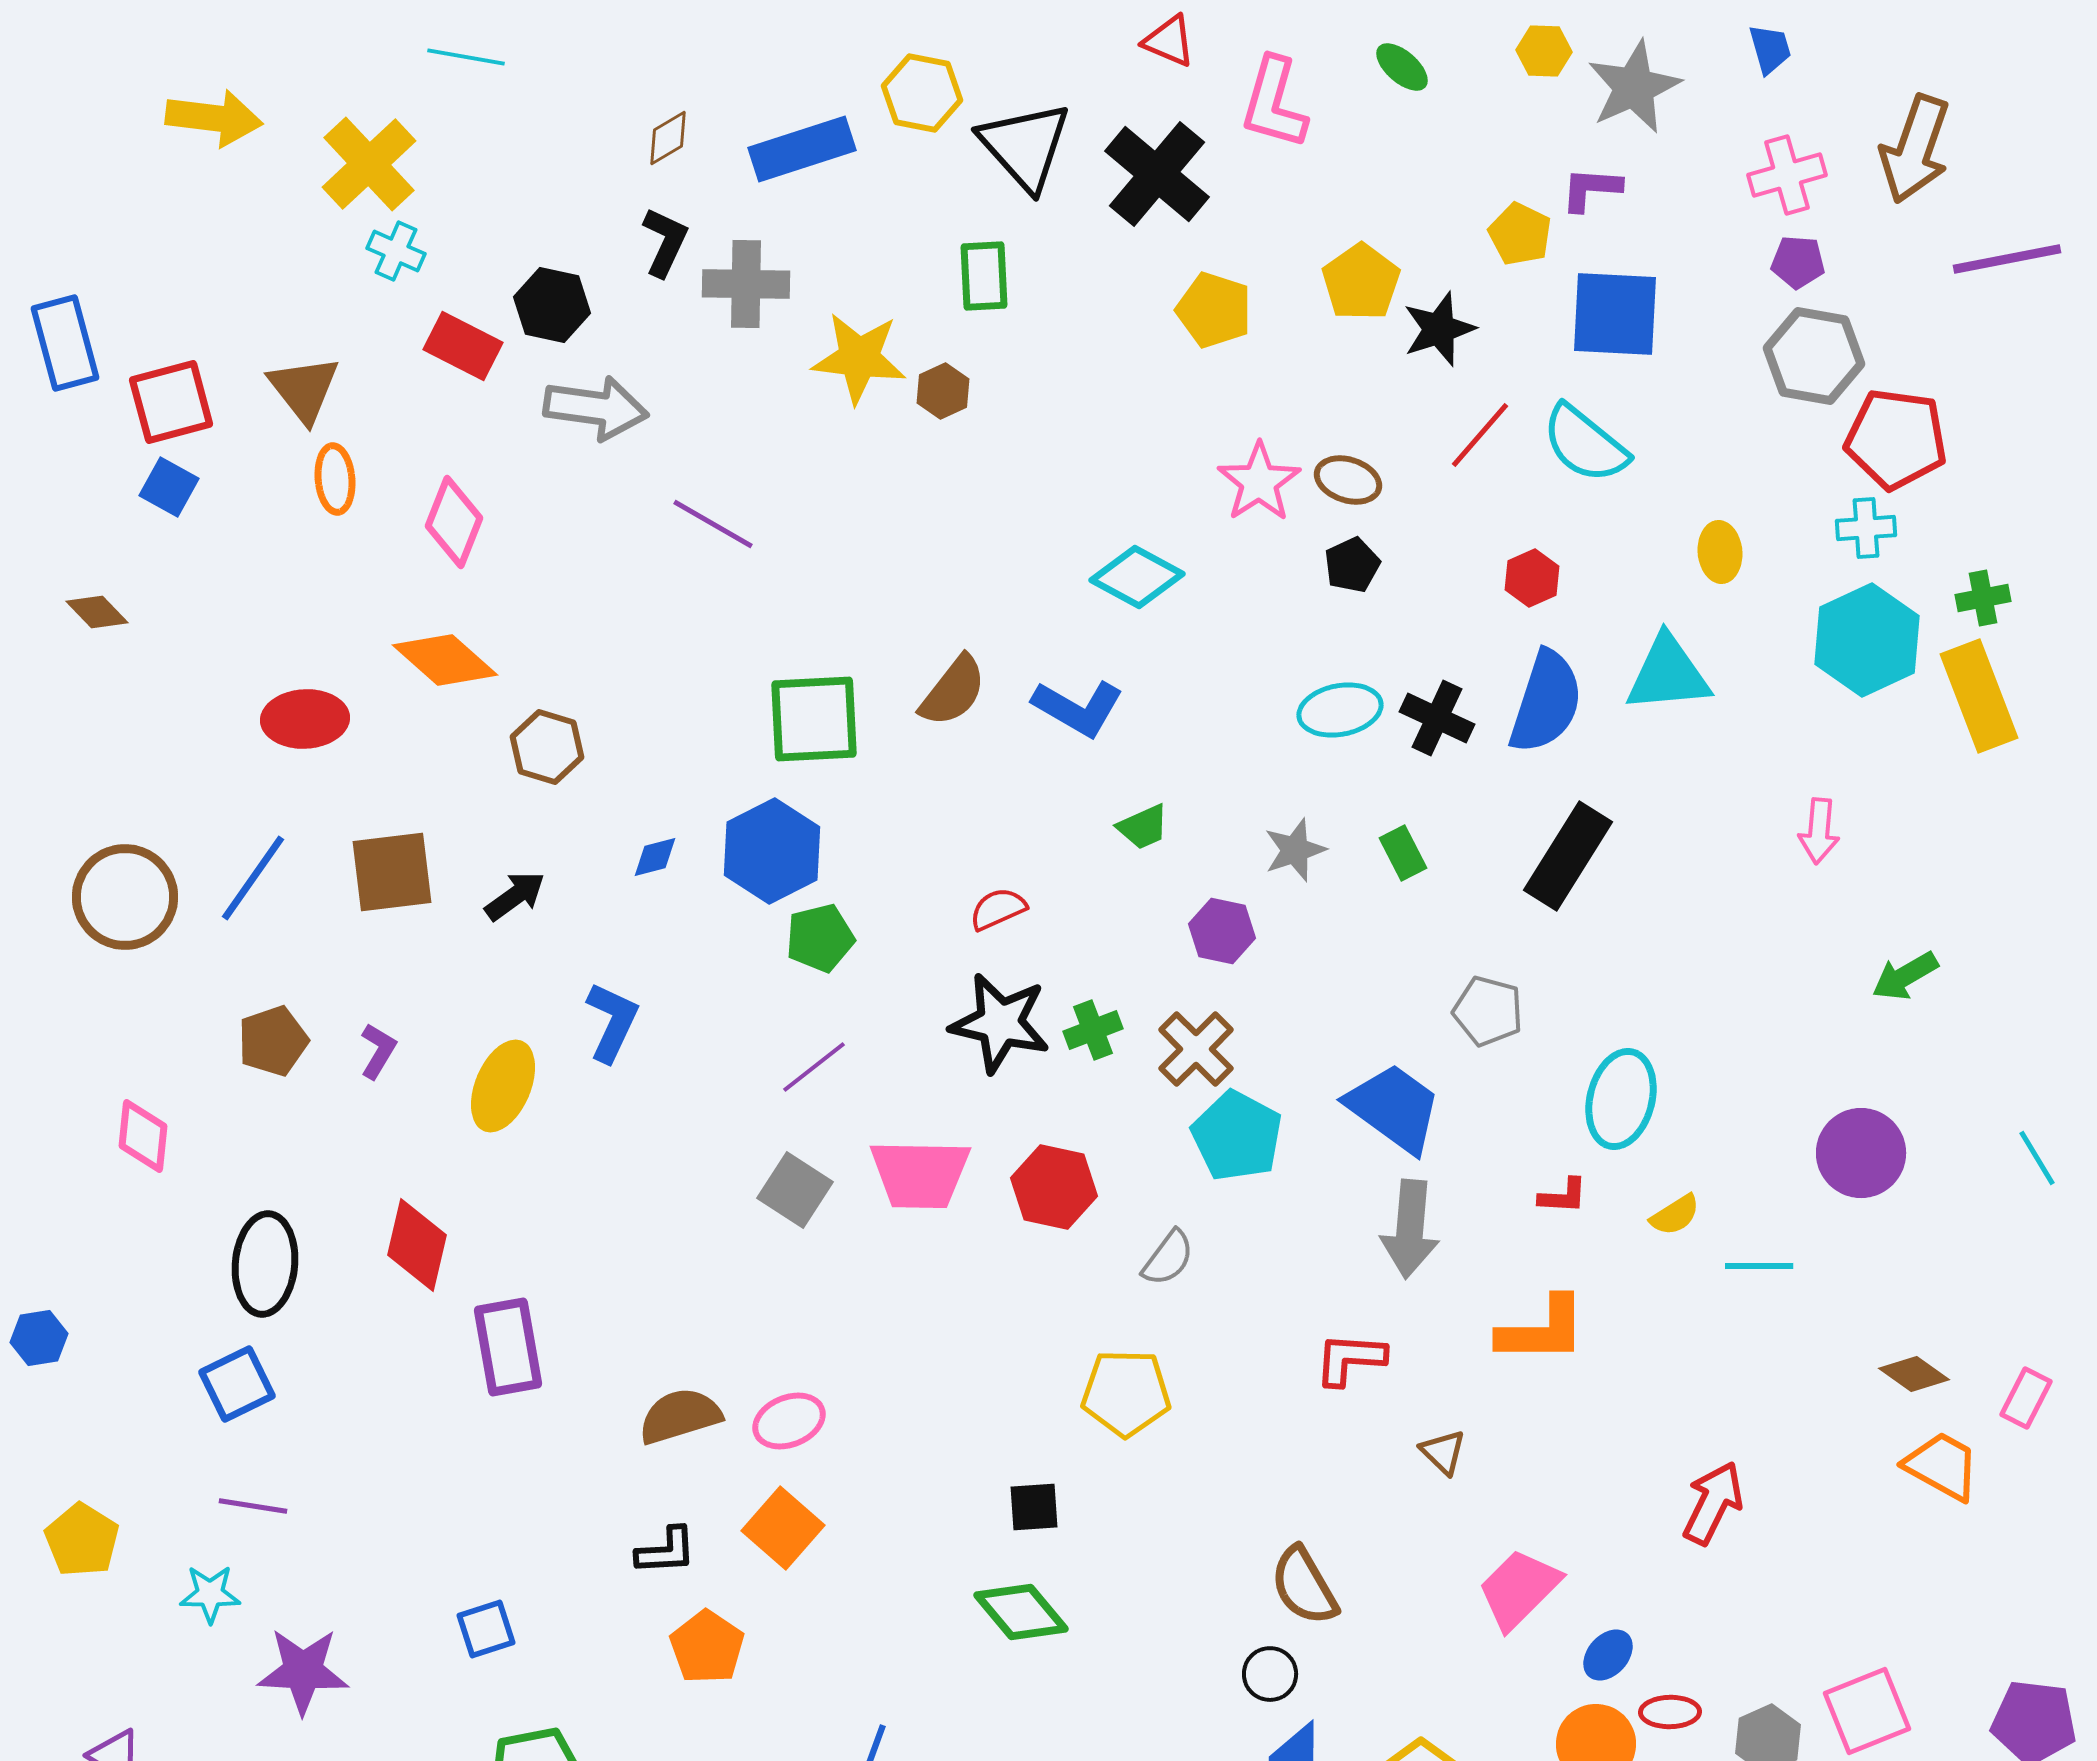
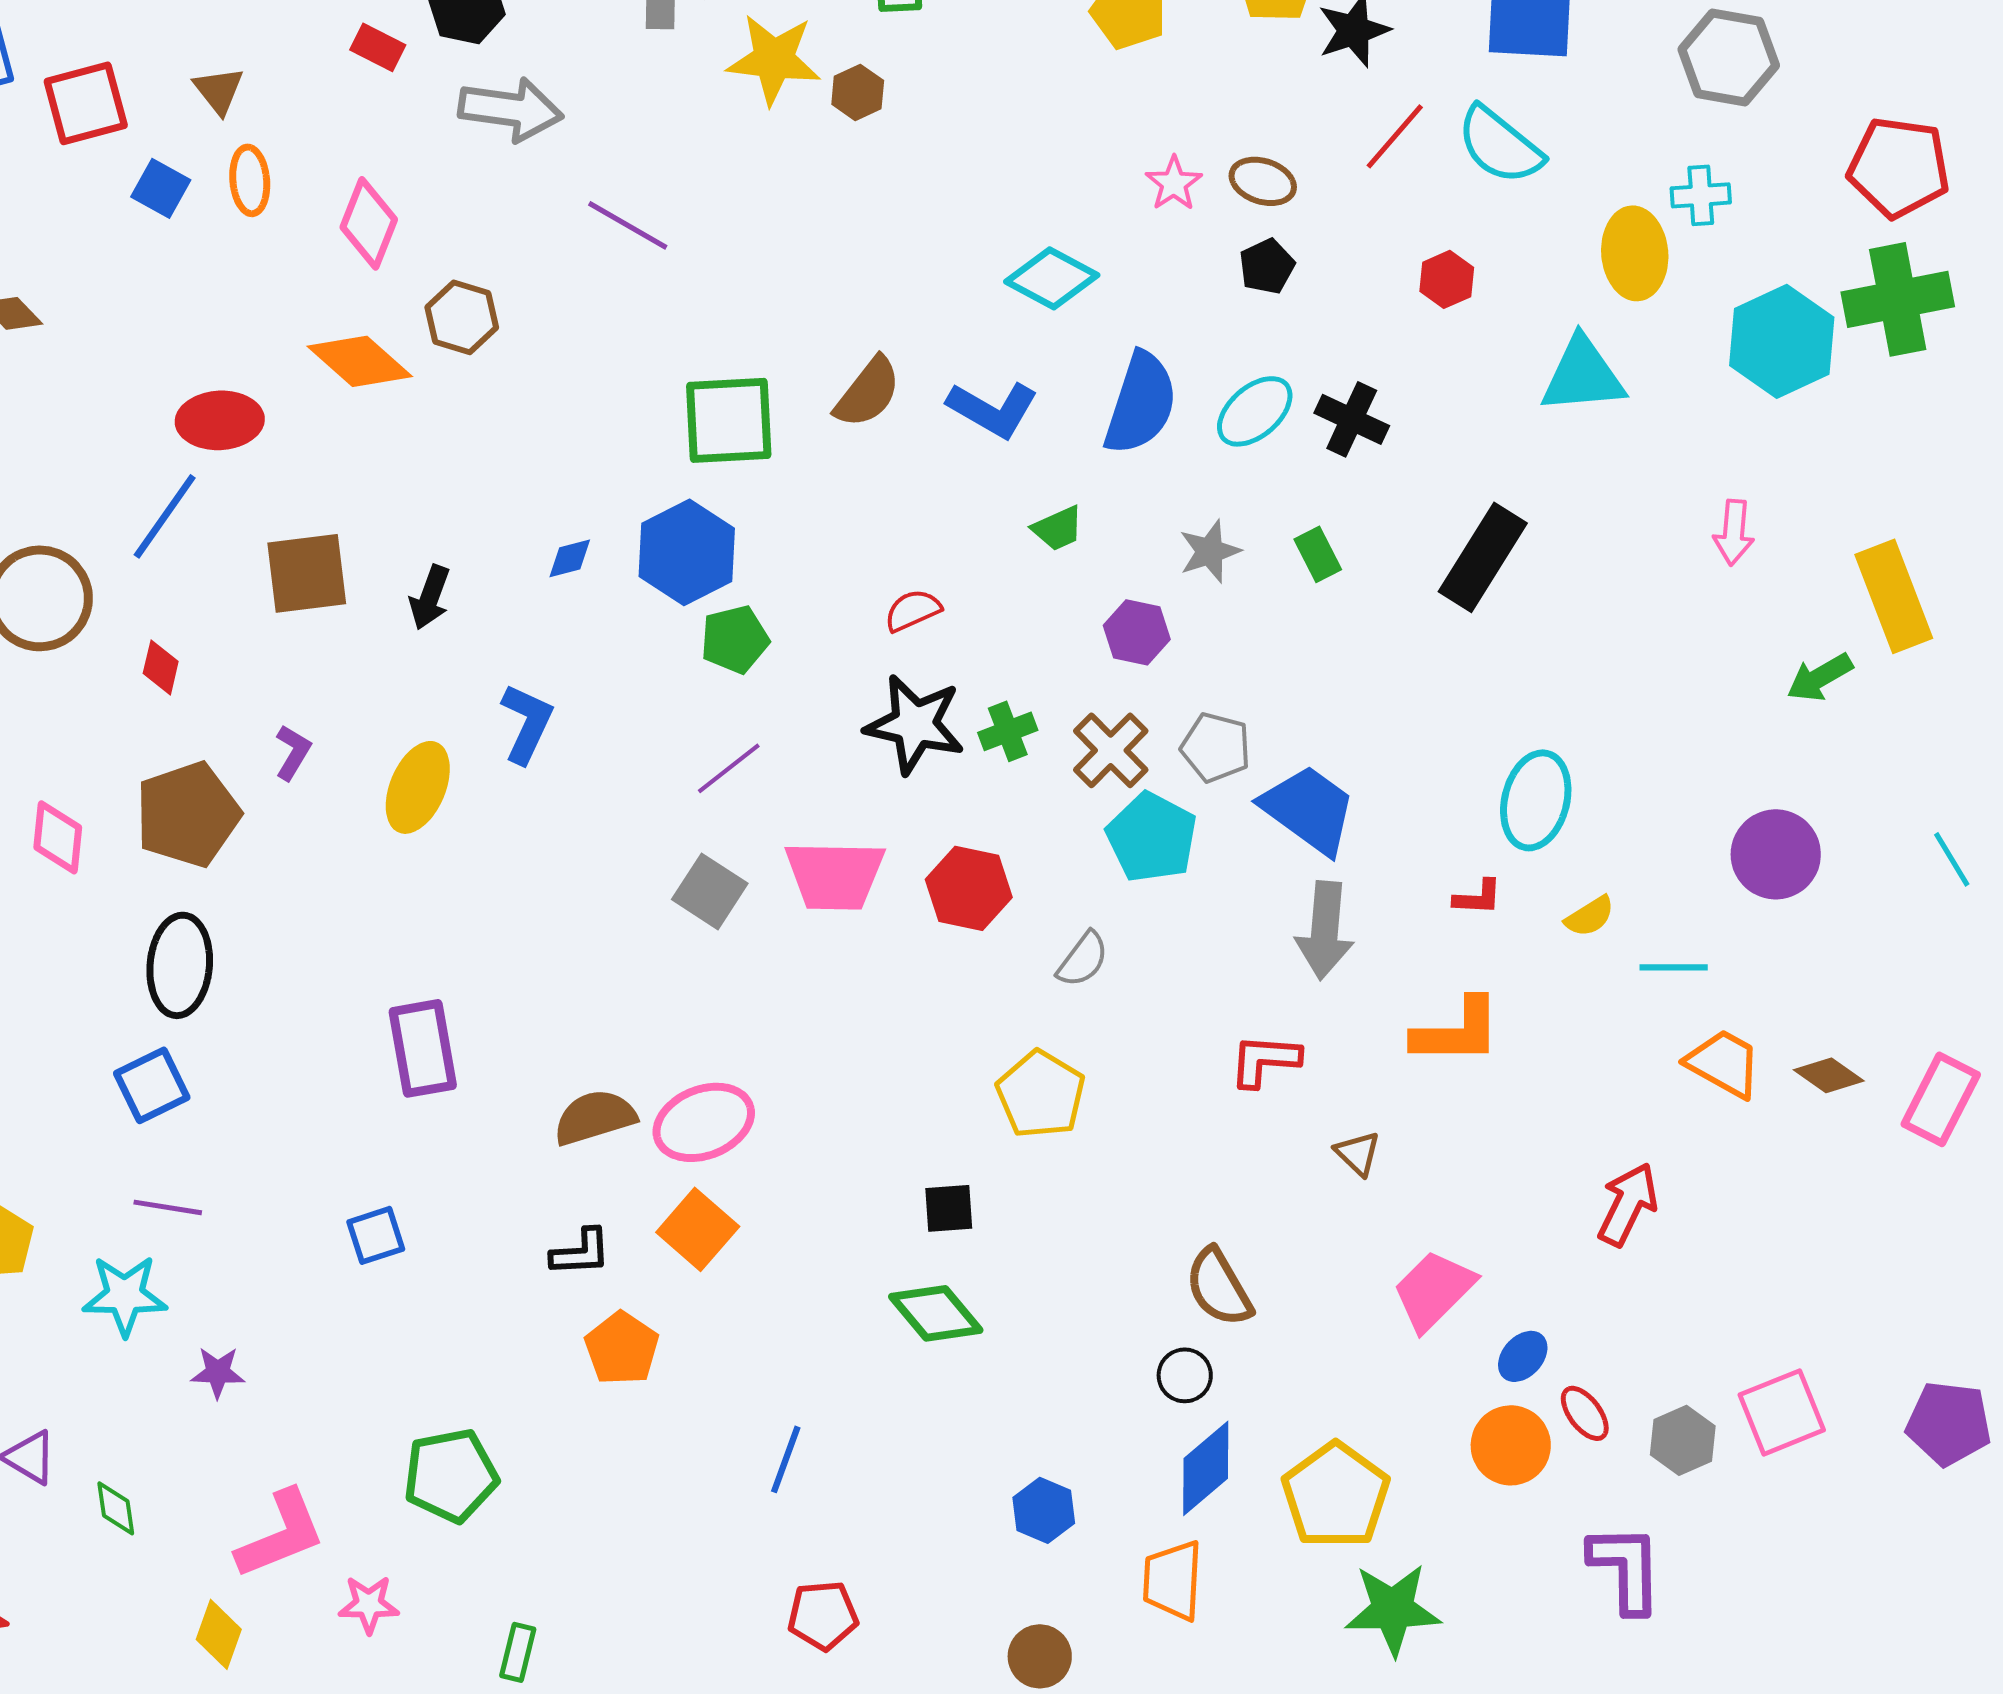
red rectangle: (463, 346) -> (378, 47), size x0.7
brown triangle: (304, 389) -> (219, 90), size x0.7
red pentagon: (1896, 439) -> (1899, 167), moved
pink star: (1259, 482) -> (1174, 183), size x0.7
blue square: (169, 487) -> (161, 188), moved
cyan cross: (1866, 528) -> (1701, 195), moved
yellow ellipse: (1720, 552) -> (1635, 253), size x1.5
green cross: (1983, 598) -> (1898, 299), size x2.0
yellow rectangle: (1979, 696) -> (1894, 596), moved
blue semicircle: (1546, 702) -> (1141, 403), moved
cyan ellipse: (1340, 710) -> (1255, 411), turned -30
brown hexagon: (547, 747) -> (462, 317), moved
blue line: (253, 878) -> (165, 516), moved
black arrow: (515, 896) -> (430, 597), turned 146
gray pentagon: (1488, 1011) -> (1216, 747), moved
brown pentagon: (273, 1041) -> (188, 814), moved, size x1.5
red diamond: (417, 1245) -> (161, 667), moved, size x0.6
yellow pentagon: (1126, 1393) -> (1041, 1094), turned 30
pink rectangle: (2026, 1398) -> (1941, 1099), size x1.5
pink ellipse: (789, 1421) -> (704, 1122), size x1.4
orange trapezoid: (1942, 1466) -> (1724, 1063), moved
cyan star: (210, 1594) -> (125, 1295), size x1.4
blue square: (486, 1629) -> (376, 1235), moved
purple star: (303, 1671) -> (218, 1372), size x0.6
red ellipse: (1670, 1712) -> (1585, 1413), turned 54

